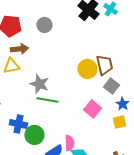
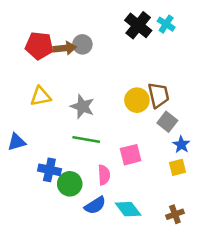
brown arrow: (19, 49) -> (65, 48), moved
gray star: (39, 84) -> (82, 106), moved
pink square: (92, 109) -> (131, 155), moved, turned 36
pink semicircle: (69, 143) -> (104, 175), moved

